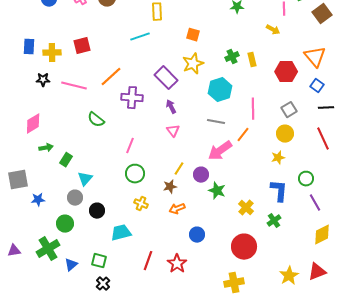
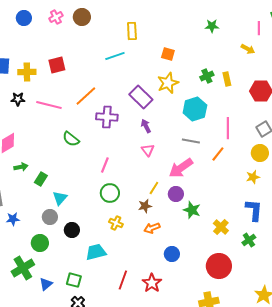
pink arrow: (220, 151) -> (181, 168), moved

